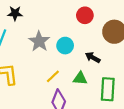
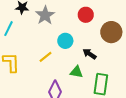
gray star: (39, 41) -> (45, 15), moved
yellow line: (53, 76) -> (45, 57), moved

